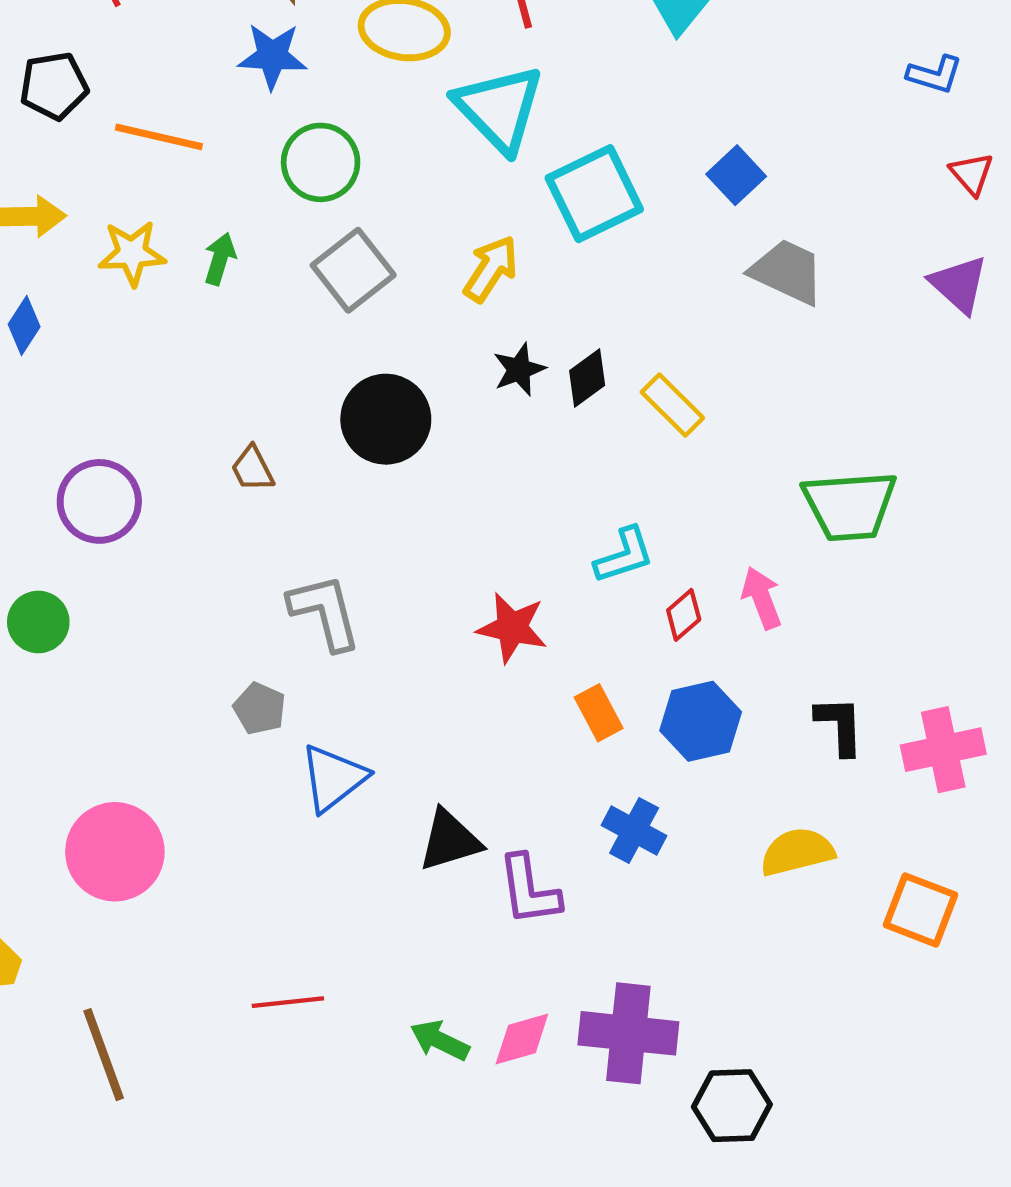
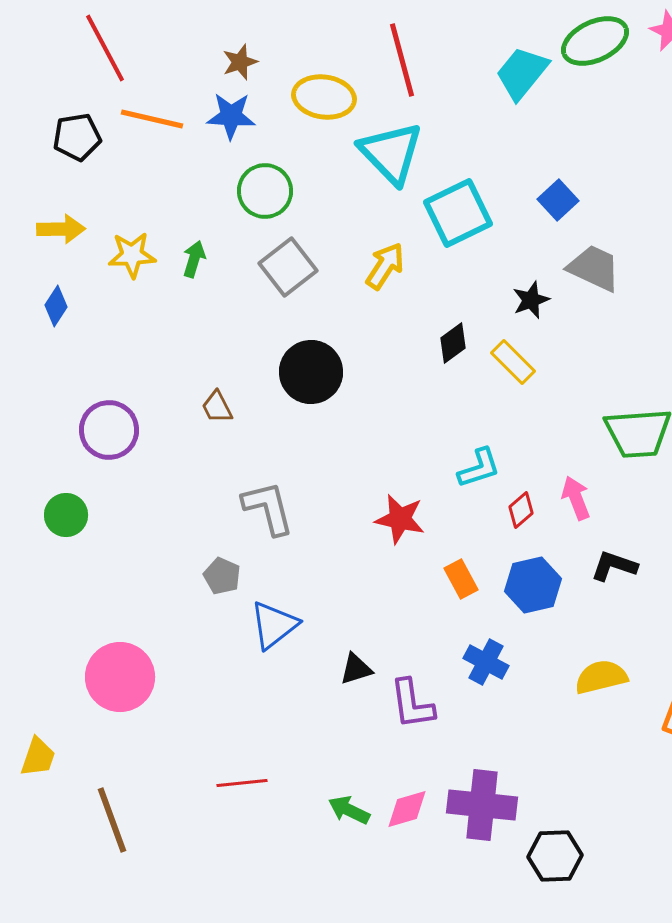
orange line: (159, 137) -> (152, 119), moved
black star: (519, 370) -> (531, 300), moved
black L-shape: (840, 726) -> (614, 566), moved, turned -69
black triangle: (450, 840) -> (356, 669), size x0.7

